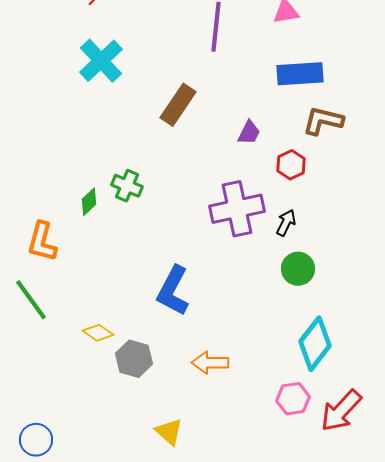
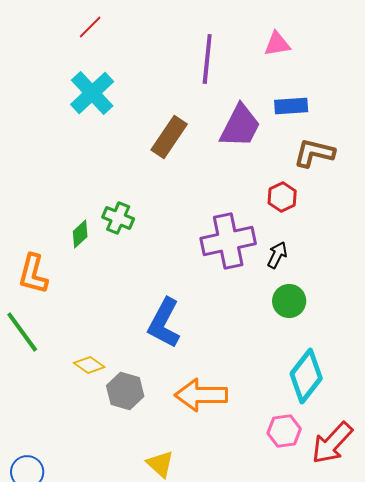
blue rectangle: (300, 74) -> (291, 106), size x0.7
purple trapezoid: (249, 133) -> (240, 126), moved, size x1.8
orange arrow: (210, 363) -> (201, 395), size x1.4

